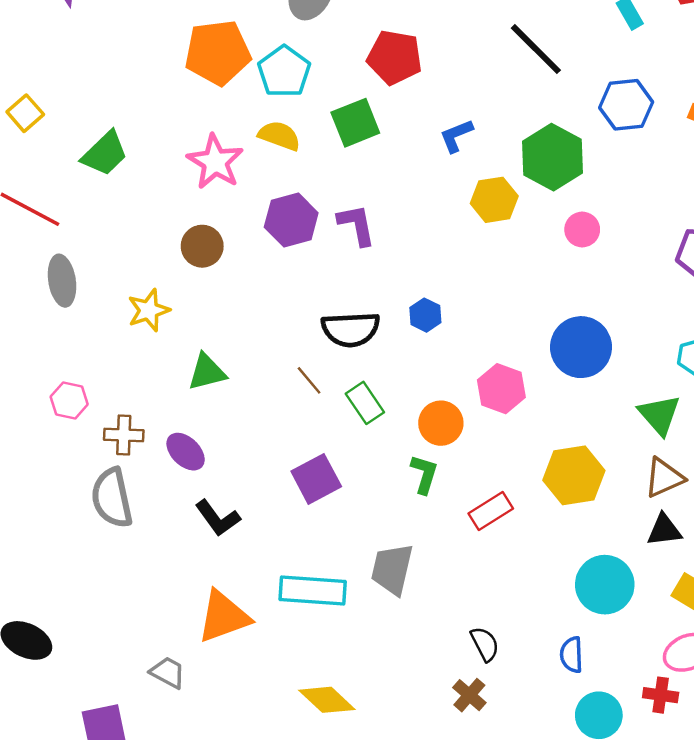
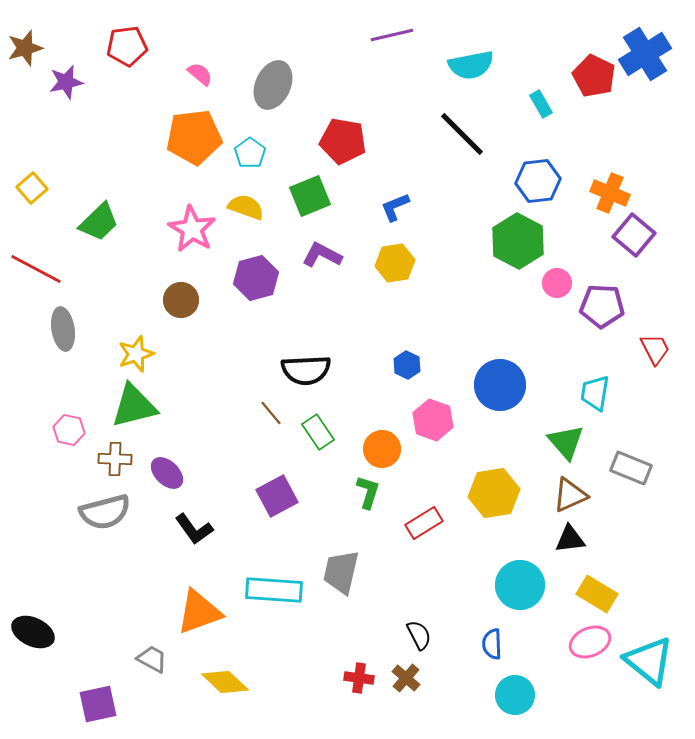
cyan pentagon: (284, 72) -> (250, 153), size x0.7
green hexagon: (552, 157) -> (518, 241), moved
yellow hexagon: (494, 200) -> (395, 263), moved
purple L-shape: (357, 225) -> (322, 255), moved, turned -51
pink circle: (582, 230) -> (557, 283), moved
blue hexagon: (425, 315) -> (407, 365), moved
green triangle: (207, 372) -> (134, 406), moved, size x1.4
gray semicircle: (112, 498) -> (105, 512), turned -93
red cross: (661, 695) -> (359, 678), moved
yellow diamond: (327, 700) -> (225, 682), moved

